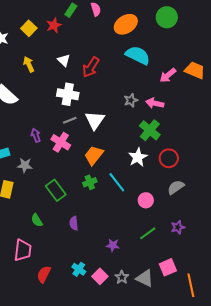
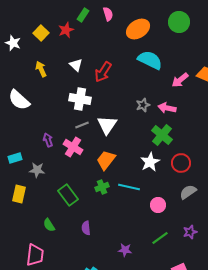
cyan line: (117, 182) -> (129, 187), turned -40

